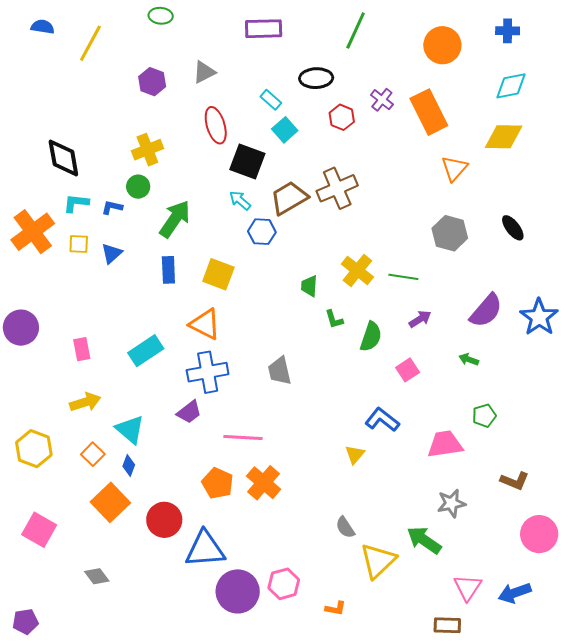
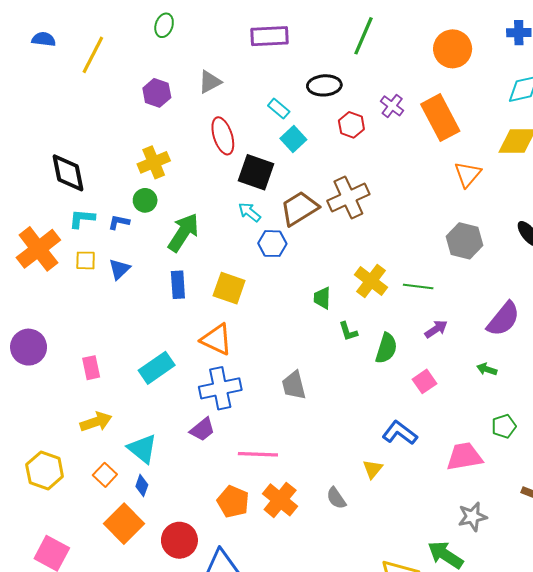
green ellipse: (161, 16) -> (164, 25), turned -75
gray semicircle: (345, 527) -> (336, 498), moved

